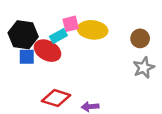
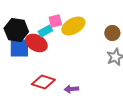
yellow ellipse: (93, 30) -> (73, 26), turned -35
blue square: (27, 57) -> (19, 48), size x1.5

